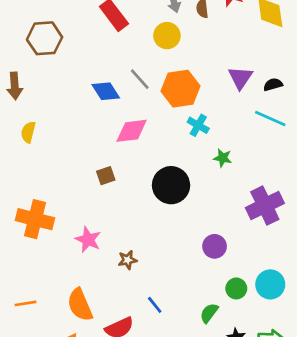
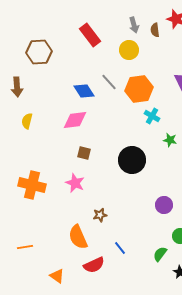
pink diamond: (132, 131) -> (75, 120), moved
brown square: (106, 176) -> (84, 153), turned 32
pink star: (88, 240) -> (75, 183), moved
orange semicircle: (80, 305) -> (78, 237), moved

